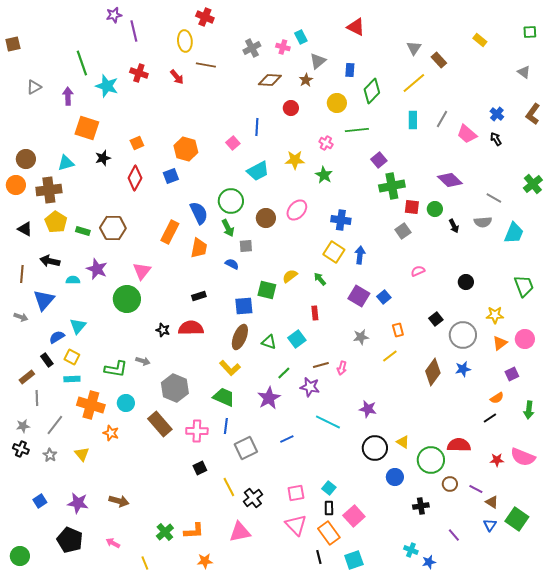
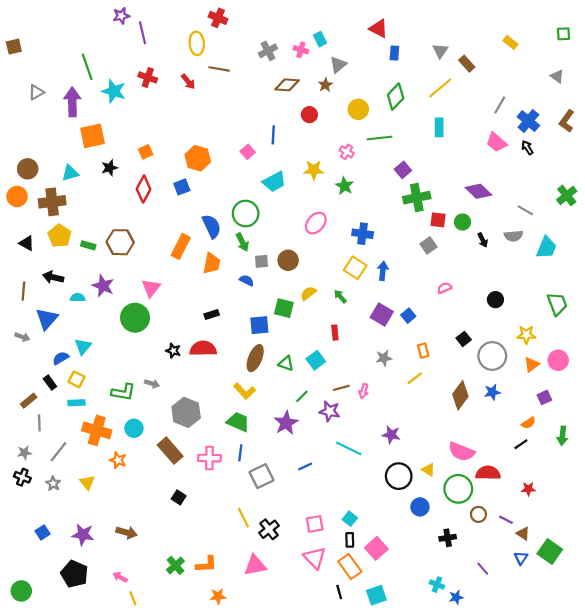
blue rectangle: (350, 70) -> (394, 53), moved
purple arrow: (68, 96) -> (72, 102), size x1.5
blue cross: (497, 114) -> (528, 121), size x1.5
gray line: (442, 119) -> (500, 105), moved
orange square: (87, 128) -> (93, 136), turned -30
brown circle: (266, 218) -> (288, 260), moved
pink semicircle: (523, 457) -> (461, 452), moved
black square: (200, 468) -> (179, 497), moved, turned -32
yellow line: (145, 563) -> (133, 598), moved

